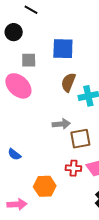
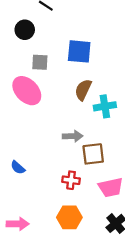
red cross: (73, 168) -> (71, 180), moved
orange hexagon: (45, 186) -> (69, 217), moved

